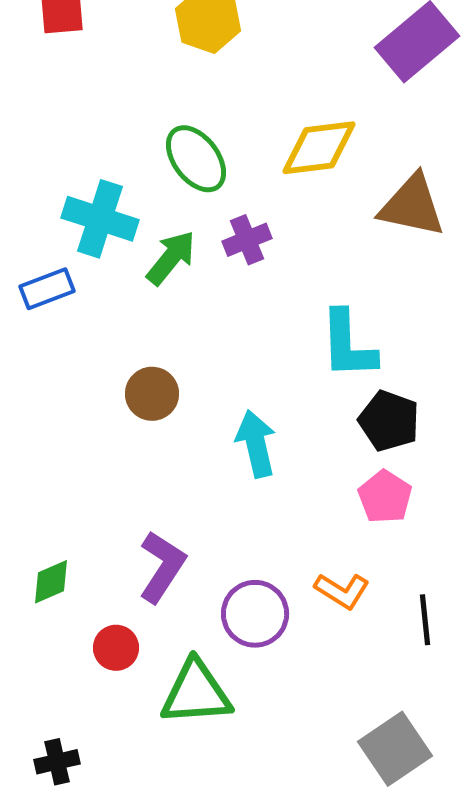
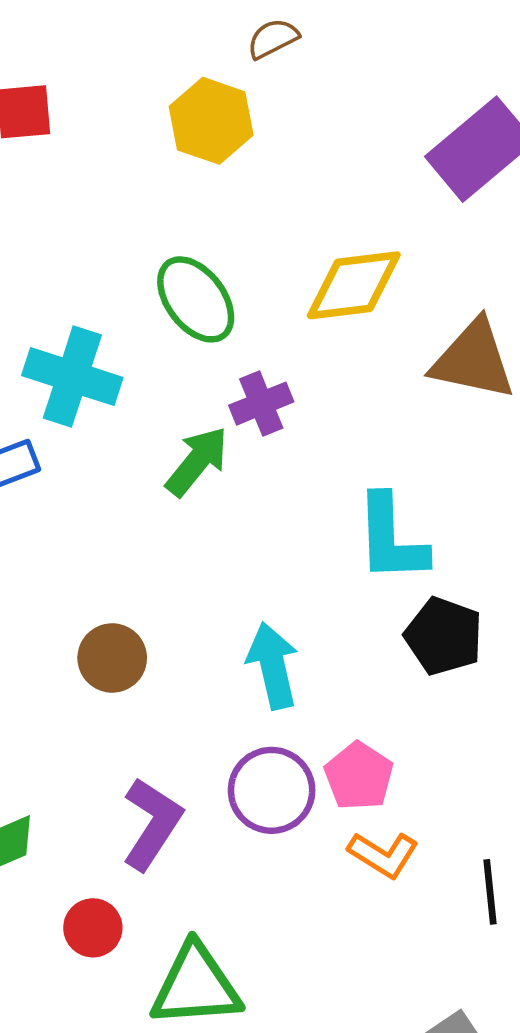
green arrow: (171, 258) -> (197, 461), moved
brown circle: (152, 394) -> (112, 658), moved
pink pentagon: (385, 497) -> (359, 776), moved
purple circle: (255, 614) -> (272, 790), moved

